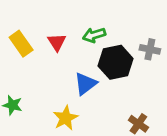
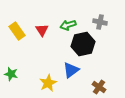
gray cross: (150, 49) -> (100, 22), moved
blue triangle: (85, 84) -> (71, 70), moved

